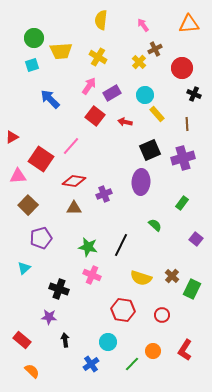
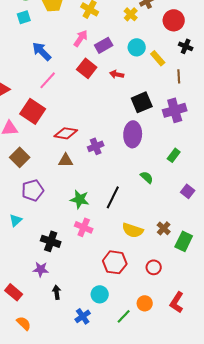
yellow rectangle: (157, 114) -> (158, 58), moved
pink line: (71, 146) -> (48, 80), moved

